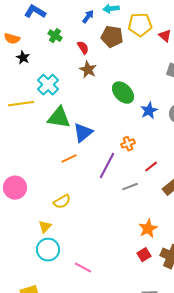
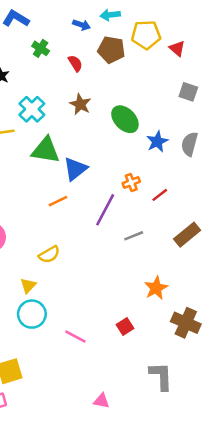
blue arrow: (88, 17) -> (82, 25), turned 72
brown star: (88, 70) -> (80, 104), moved
red line: (151, 167) -> (160, 195), moved
red square: (144, 255) -> (125, 326), moved

